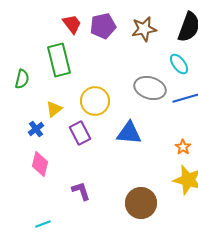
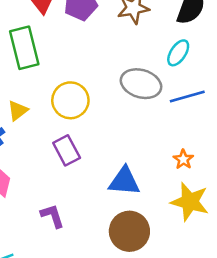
cyan ellipse: (179, 64) -> (178, 53), turned 70
purple rectangle: (80, 133) -> (67, 150), moved
blue triangle: (129, 133) -> (124, 181), moved

